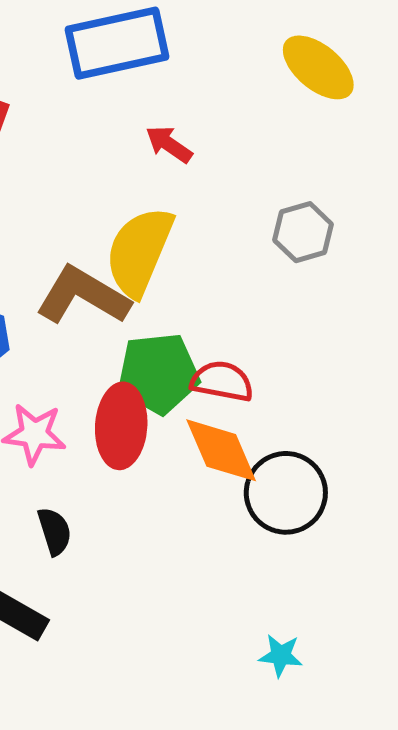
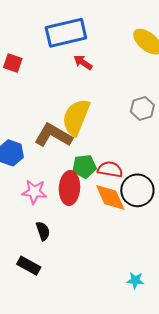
red arrow: (169, 144) -> (83, 62), moved
green pentagon: (158, 373) -> (84, 166), size x0.7
black circle: (286, 493) -> (137, 190), moved

